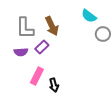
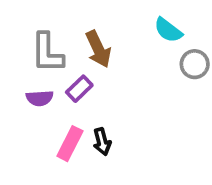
black arrow: (54, 85) -> (102, 142), moved

